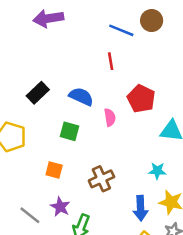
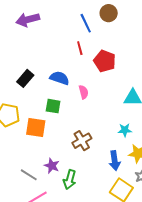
blue line: (121, 30) -> (86, 23), turned 48
red pentagon: (141, 99) -> (105, 61), moved
orange square: (54, 170) -> (36, 127), moved, size x1.5

